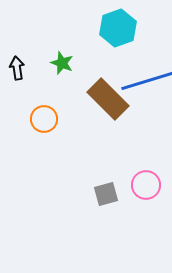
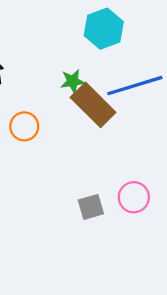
green star: (62, 63) -> (73, 81), moved, turned -30

